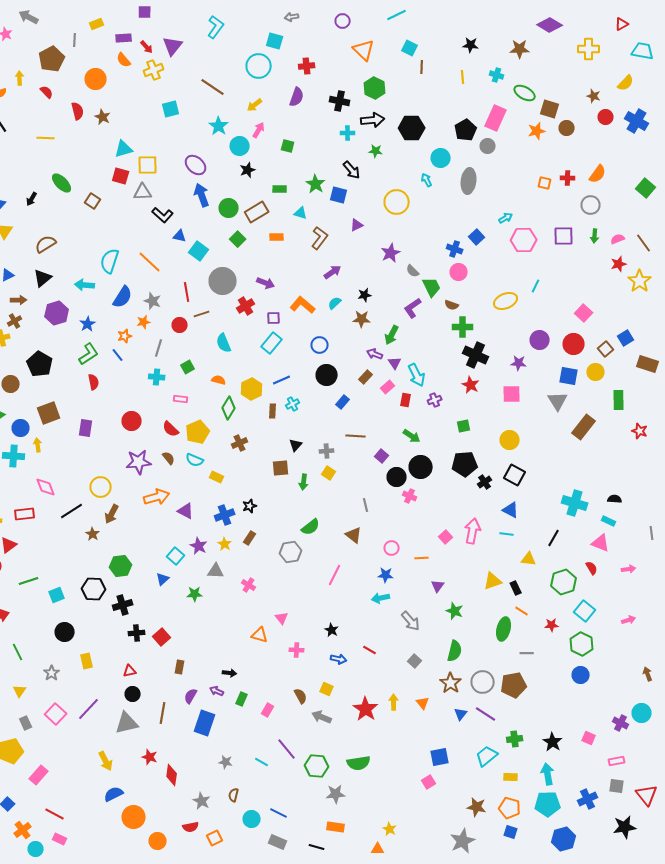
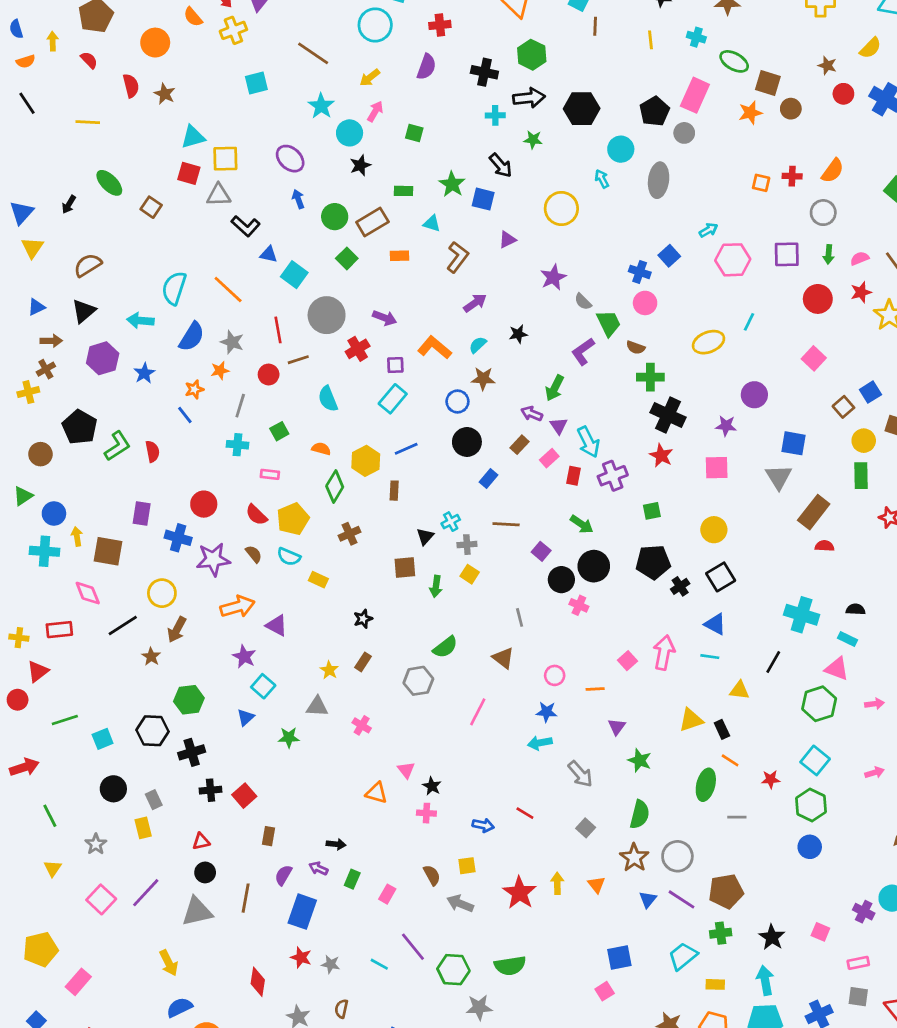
blue arrow: (202, 195) -> (298, 199), size x0.6
brown star: (362, 319) -> (483, 379), moved
red circle: (574, 344) -> (818, 299), moved
green L-shape: (89, 354) -> (117, 446), moved
yellow circle: (596, 372) -> (864, 441), moved
purple cross: (435, 400) -> (613, 476), size x1.5
cyan cross: (293, 404) -> (451, 522), moved
brown square: (49, 413) -> (108, 551), moved, turned 30
black square: (515, 475) -> (721, 577), turned 30
blue cross: (225, 515) -> (178, 538), moved, turned 36
purple star: (199, 546) -> (244, 657), moved
red semicircle: (592, 568) -> (825, 546), moved, turned -56
green hexagon: (564, 582) -> (819, 704), moved
black star: (332, 630) -> (432, 786), moved
brown pentagon: (514, 685) -> (726, 891), moved
yellow square: (327, 689) -> (467, 866), turned -32
gray rectangle: (26, 723) -> (154, 800), moved
red star: (150, 757) -> (301, 957), moved

